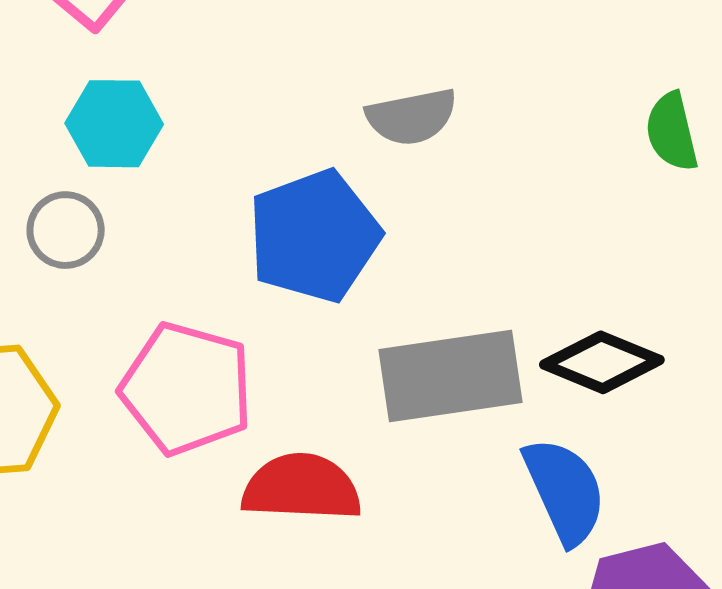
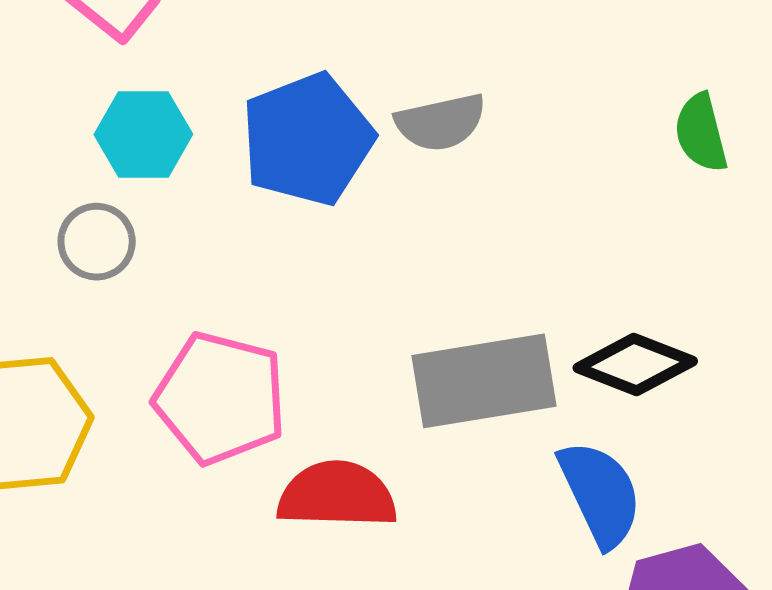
blue pentagon: (314, 236) -> (307, 139), moved

